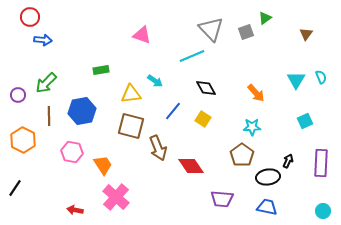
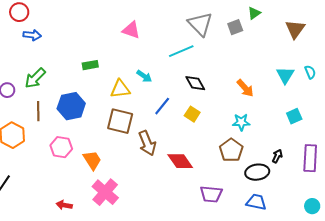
brown triangle: (306, 34) -> (295, 29), size x1.5

